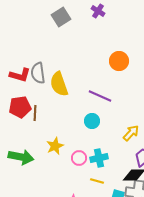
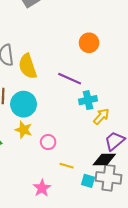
cyan circle: (92, 121) -> (24, 104), moved, size x1.6
yellow star: (55, 146) -> (24, 130), turned -30
cyan cross: (99, 158) -> (88, 100), moved

